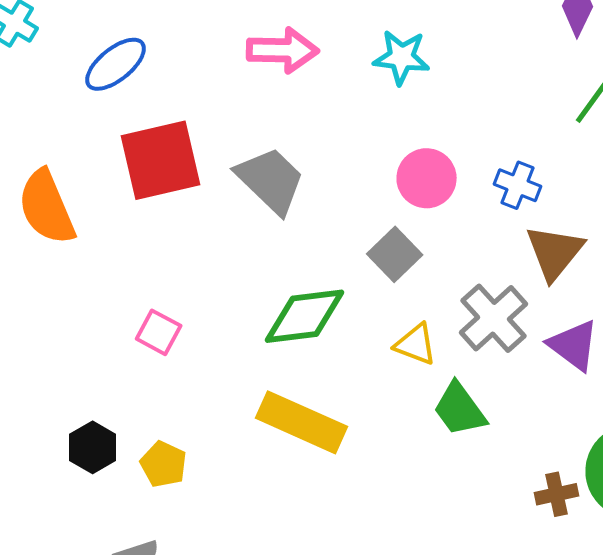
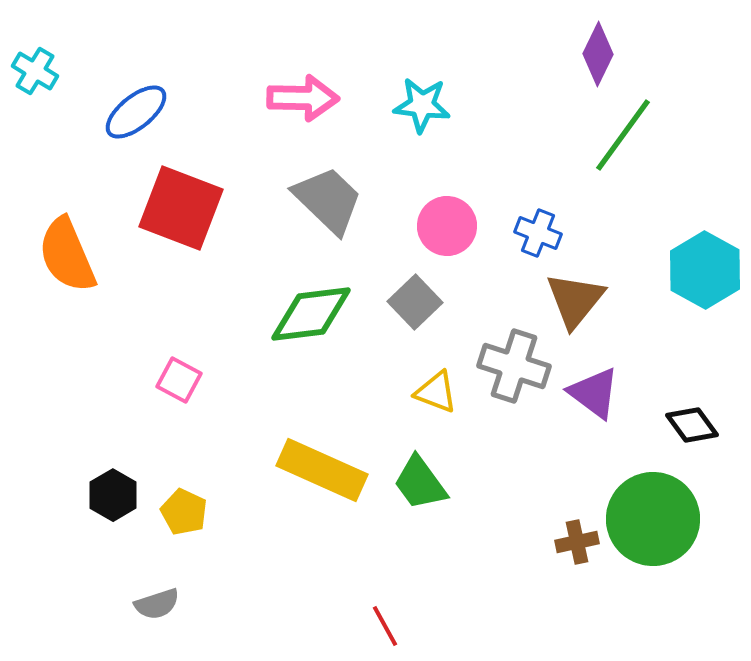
red square: (161, 160) -> (181, 208), turned 34
gray trapezoid: (271, 180) -> (328, 200), moved
green diamond: (305, 316) -> (311, 314), moved
gray cross: (494, 318) -> (514, 366), turned -30
green trapezoid: (460, 409) -> (420, 483), moved

